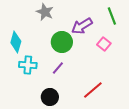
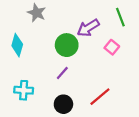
gray star: (45, 12) -> (37, 13), moved
cyan cross: (28, 65) -> (24, 90), moved
black circle: (50, 97) -> (63, 104), moved

